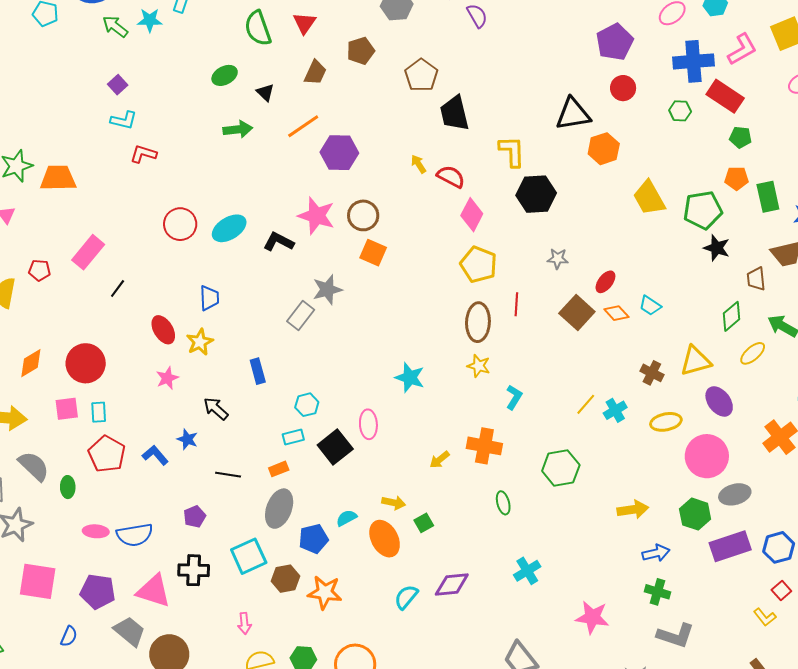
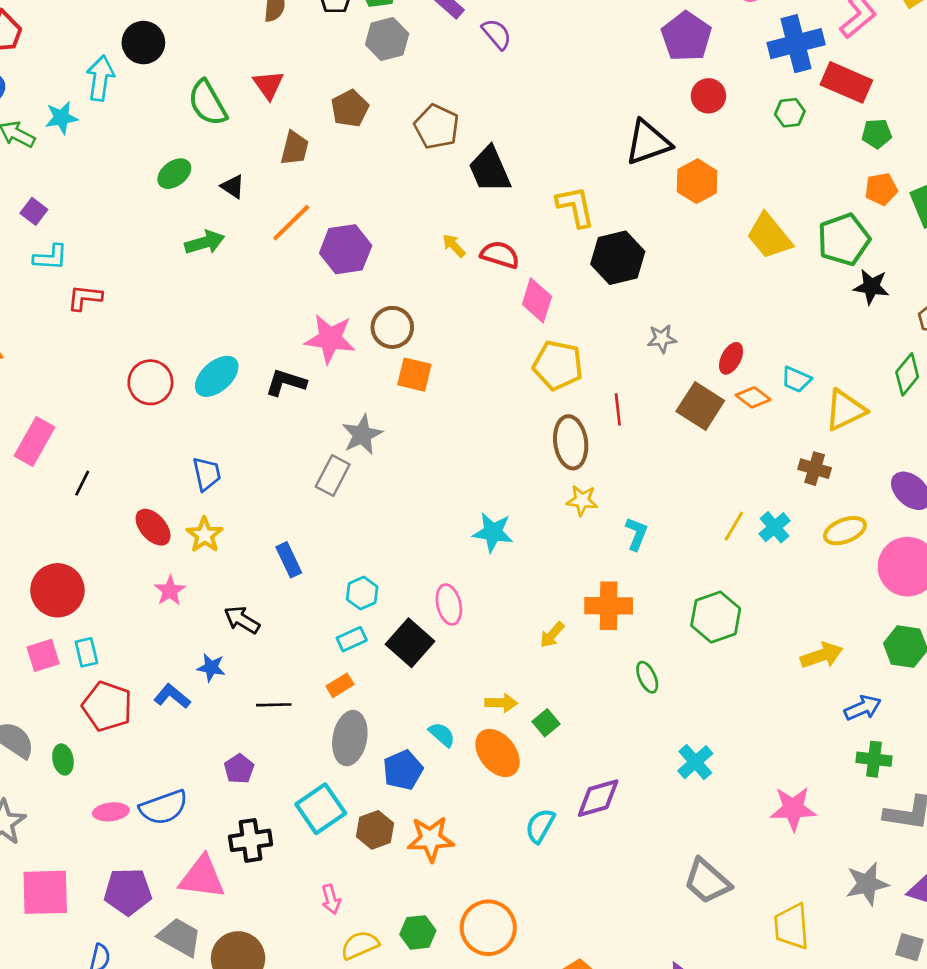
yellow triangle: (696, 361) -> (845, 410), moved
cyan semicircle: (346, 518) -> (442, 735), turned 80

